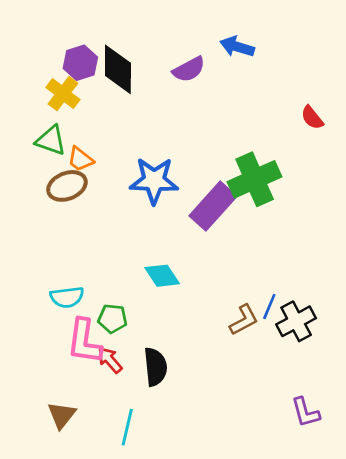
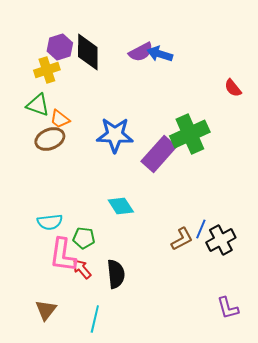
blue arrow: (237, 47) -> (160, 54), moved
yellow cross: (63, 94) -> (47, 70), turned 35

